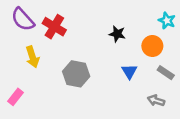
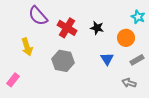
purple semicircle: (23, 19) -> (38, 16), moved
red cross: (54, 27) -> (67, 28), moved
gray rectangle: (166, 73) -> (137, 60), turned -64

